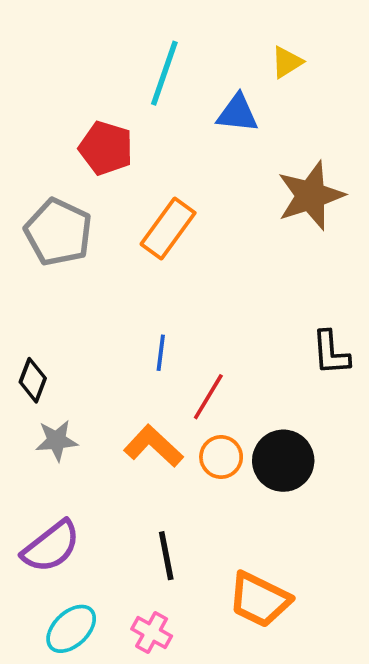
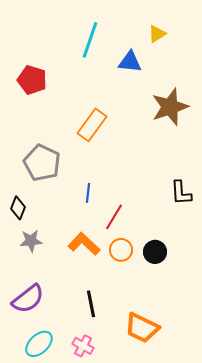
red pentagon: (106, 148) -> (32, 80), moved
gray pentagon: (58, 232) -> (42, 163), moved
black circle: (283, 461) -> (155, 252), size x0.7

